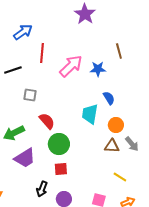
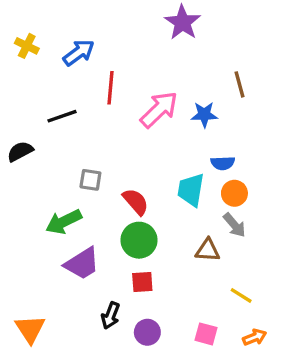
gray square: (30, 95) -> (90, 180), moved
blue semicircle: (109, 98) -> (223, 163), turned 120
red semicircle: (47, 121) -> (136, 202), moved
orange circle: (116, 125) -> (234, 193), moved
gray arrow: (132, 144) -> (234, 225), moved
brown triangle: (112, 146) -> (208, 250), moved

